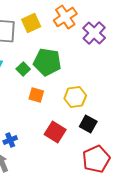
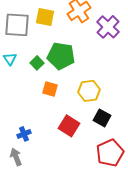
yellow square: (31, 23) -> (45, 17), turned 36

